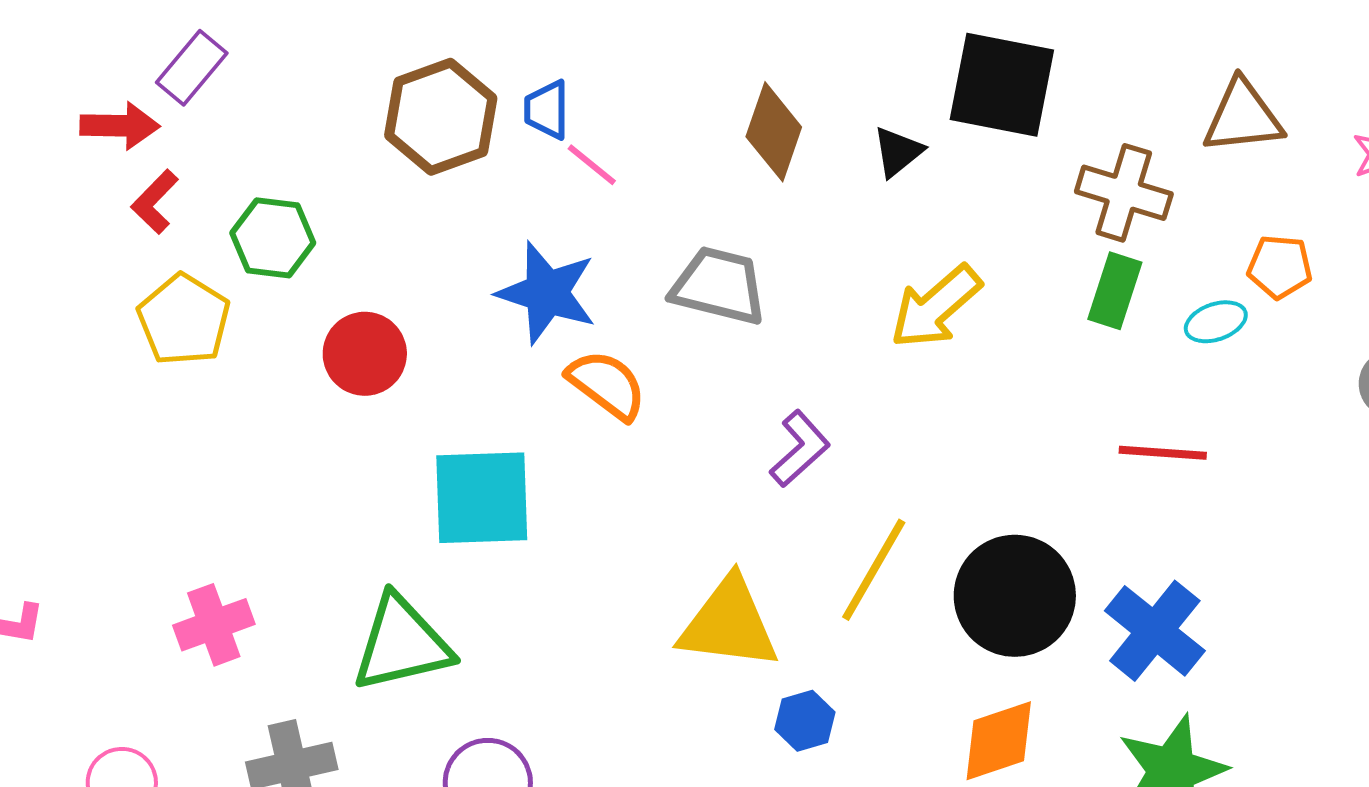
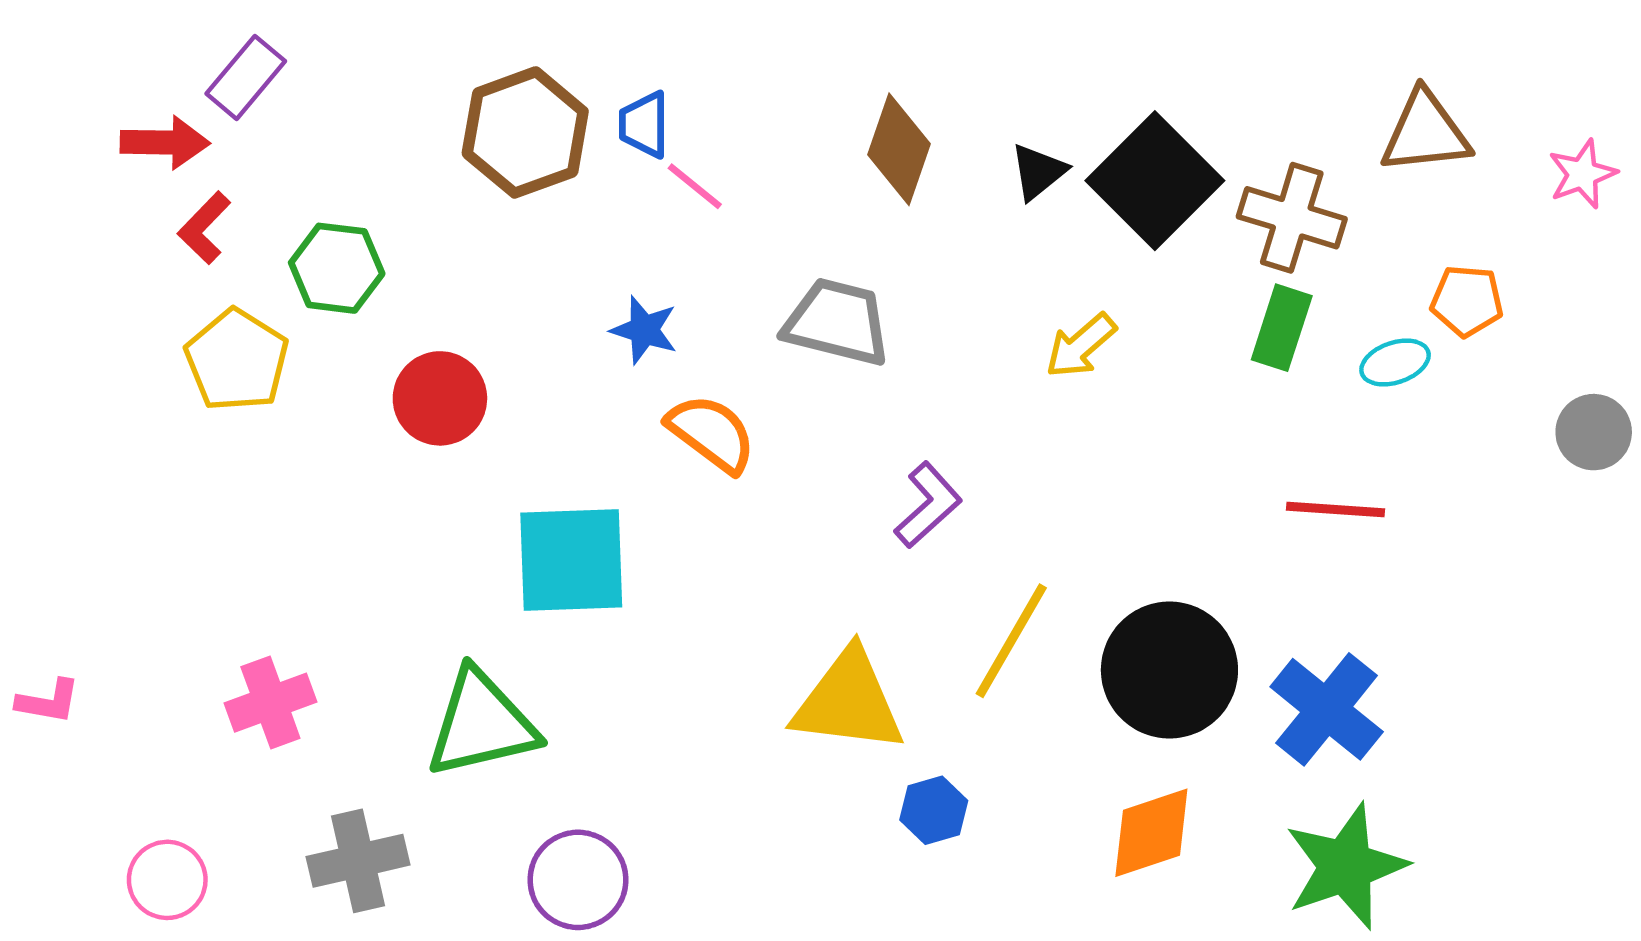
black square: (1002, 85) -> (1155, 181), moved, turned 34
blue star: (547, 293) -> (644, 330), size x0.6
yellow arrow: (936, 307) -> (1081, 346), size x0.7

